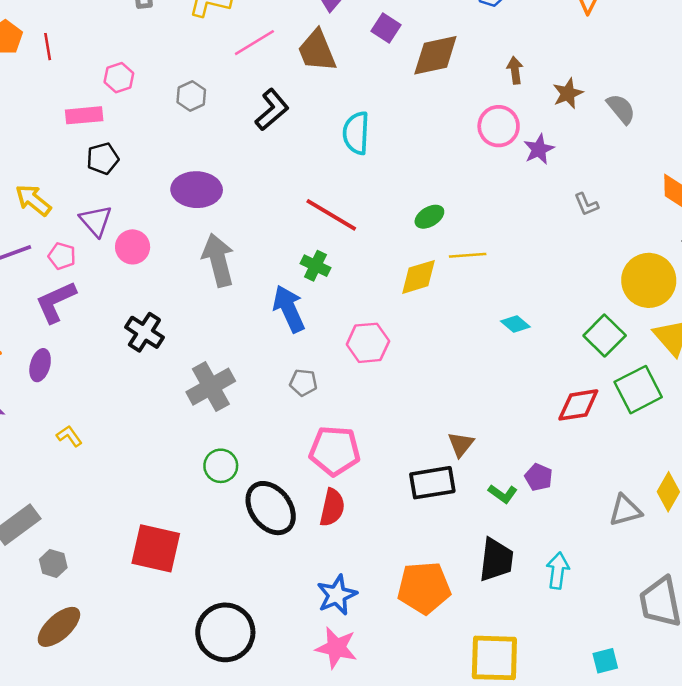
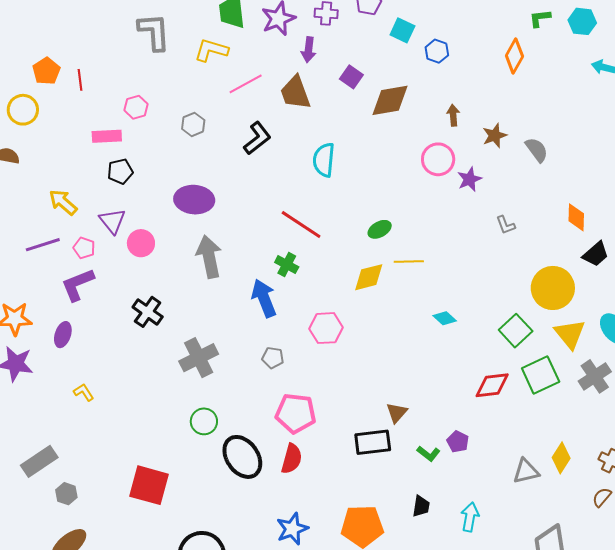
black trapezoid: (496, 560) -> (421, 506), size x0.6

